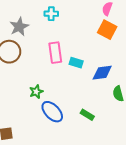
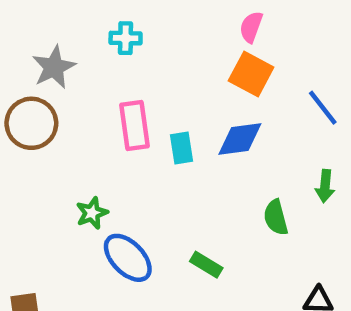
cyan rectangle: (76, 63) -> (182, 148), turned 64
blue diamond: (102, 73) -> (240, 139), moved

